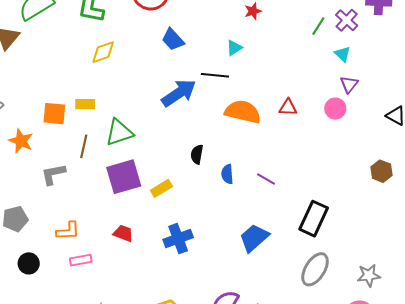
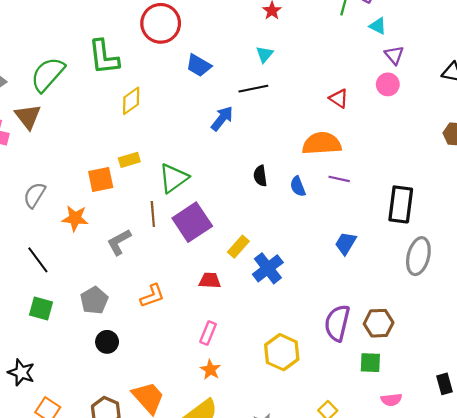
blue arrow: (179, 93) -> (222, 118), size x0.7
red triangle: (288, 107) -> (339, 98), turned 48
orange semicircle: (243, 112) -> (322, 144), moved
brown line: (84, 146) -> (153, 214), moved
yellow rectangle: (161, 188) -> (238, 247), moved
blue trapezoid: (254, 238) -> (346, 243), size x0.7
pink rectangle: (81, 260) -> (208, 333), moved, turned -40
black circle: (29, 263) -> (107, 342), moved

